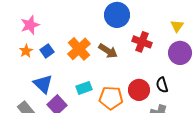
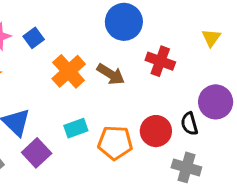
blue square: (47, 51) -> (34, 38), moved
purple circle: (180, 53) -> (216, 102), moved

